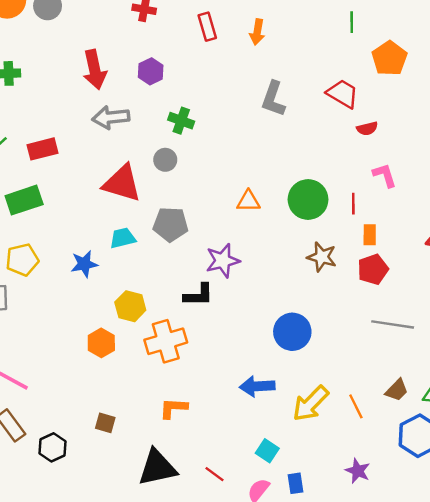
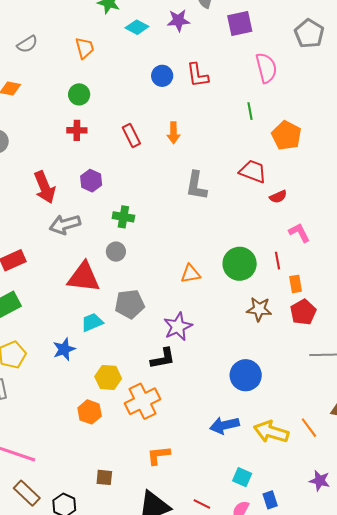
yellow arrow: (311, 404) -> (271, 432), turned 72

